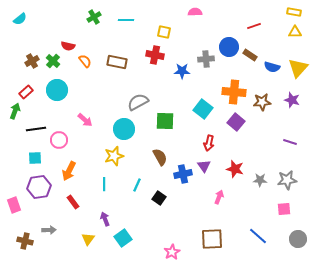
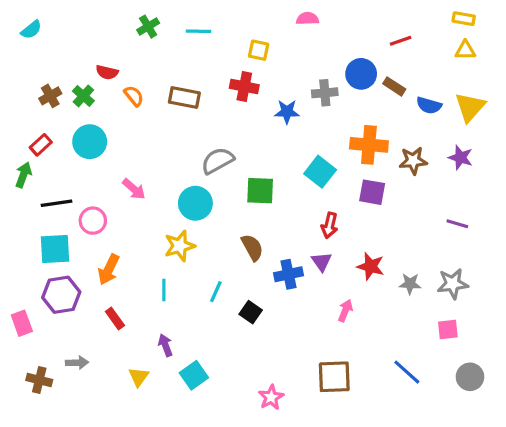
purple square: (236, 122) -> (372, 192), turned -30
cyan square: (35, 158) -> (55, 249), size x1.5

